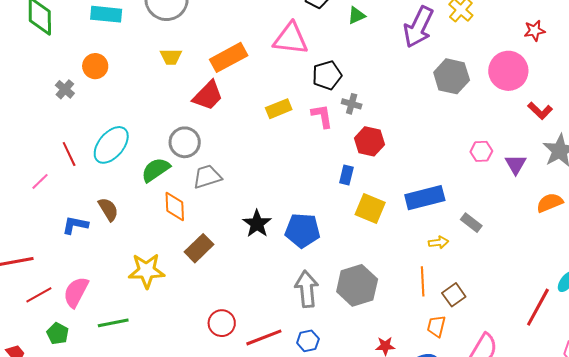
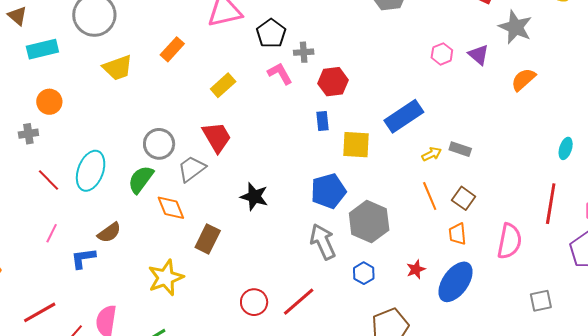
yellow trapezoid: (171, 57) -> (118, 68), size x1.4
orange rectangle: (229, 57) -> (172, 49), size x0.7
gray cross: (65, 89) -> (28, 134), turned -30
red trapezoid: (208, 96) -> (217, 137), moved, turned -56
yellow rectangle: (279, 109) -> (223, 85), moved
red line: (69, 154) -> (49, 180), moved
pink line: (40, 181) -> (52, 233), moved
brown semicircle: (108, 209) -> (109, 233), turned 105
gray rectangle: (471, 223) -> (460, 149), moved
blue pentagon: (303, 230) -> (328, 191), moved
red line: (538, 307) -> (551, 204), moved
blue hexagon: (308, 341) -> (364, 273), moved

